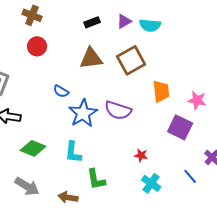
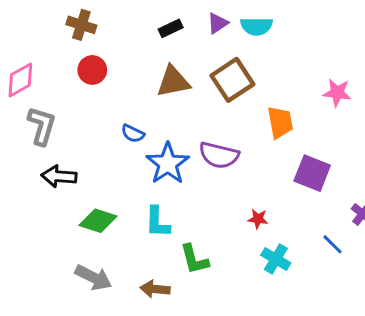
pink star: (197, 100) -> (337, 93), moved

